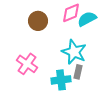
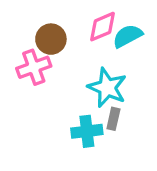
pink cross: (27, 64) -> (34, 67), moved, turned 35

